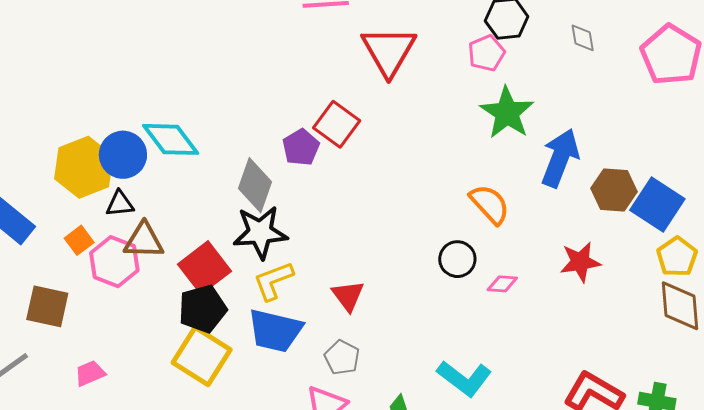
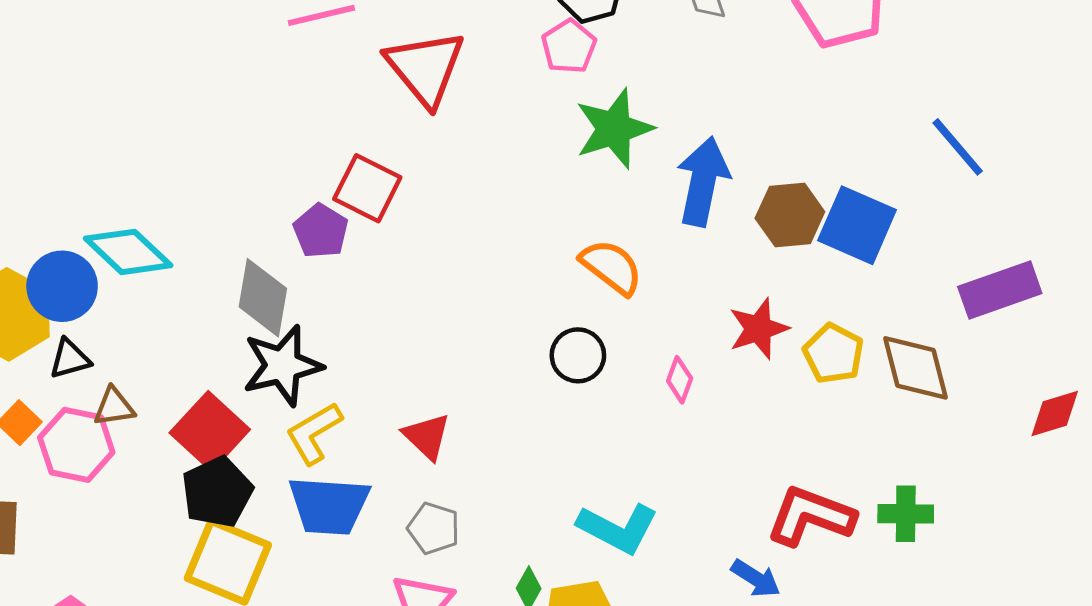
green star: (507, 113) -> (614, 129), turned 30
brown triangle: (144, 241) -> (114, 407), size x0.7
yellow pentagon: (677, 257) -> (833, 354), moved
pink diamond: (502, 284) -> (680, 380), moved, turned -64

